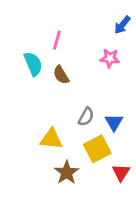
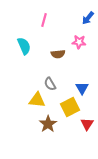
pink line: (57, 40) -> (44, 20), moved
brown semicircle: (61, 75) -> (58, 54), moved, turned -64
gray semicircle: (86, 117) -> (50, 84), moved, turned 120

